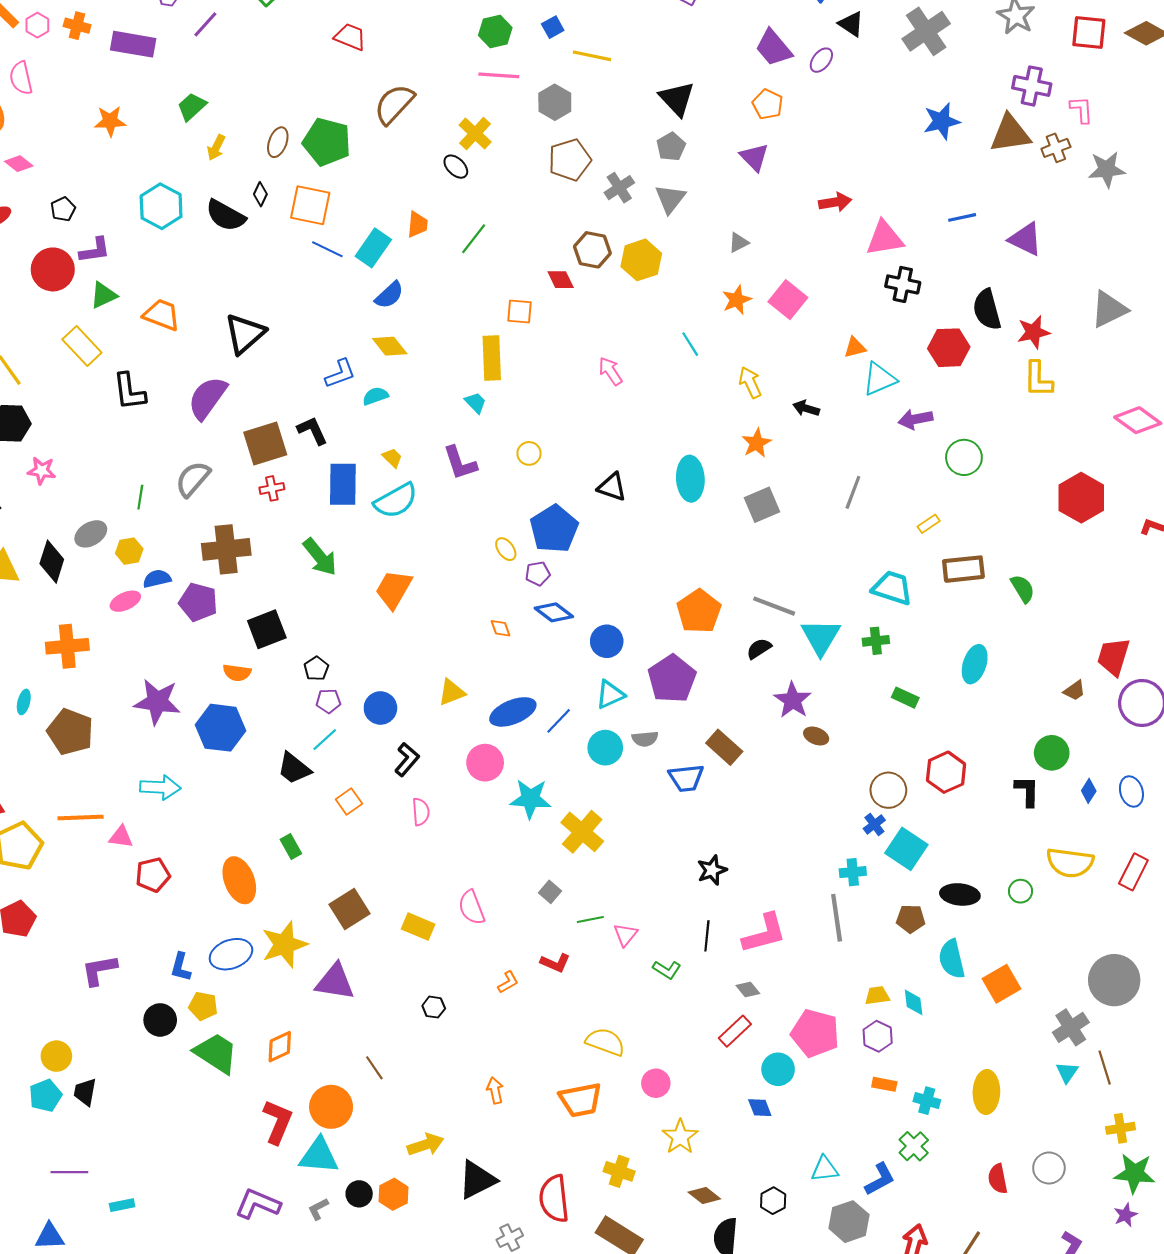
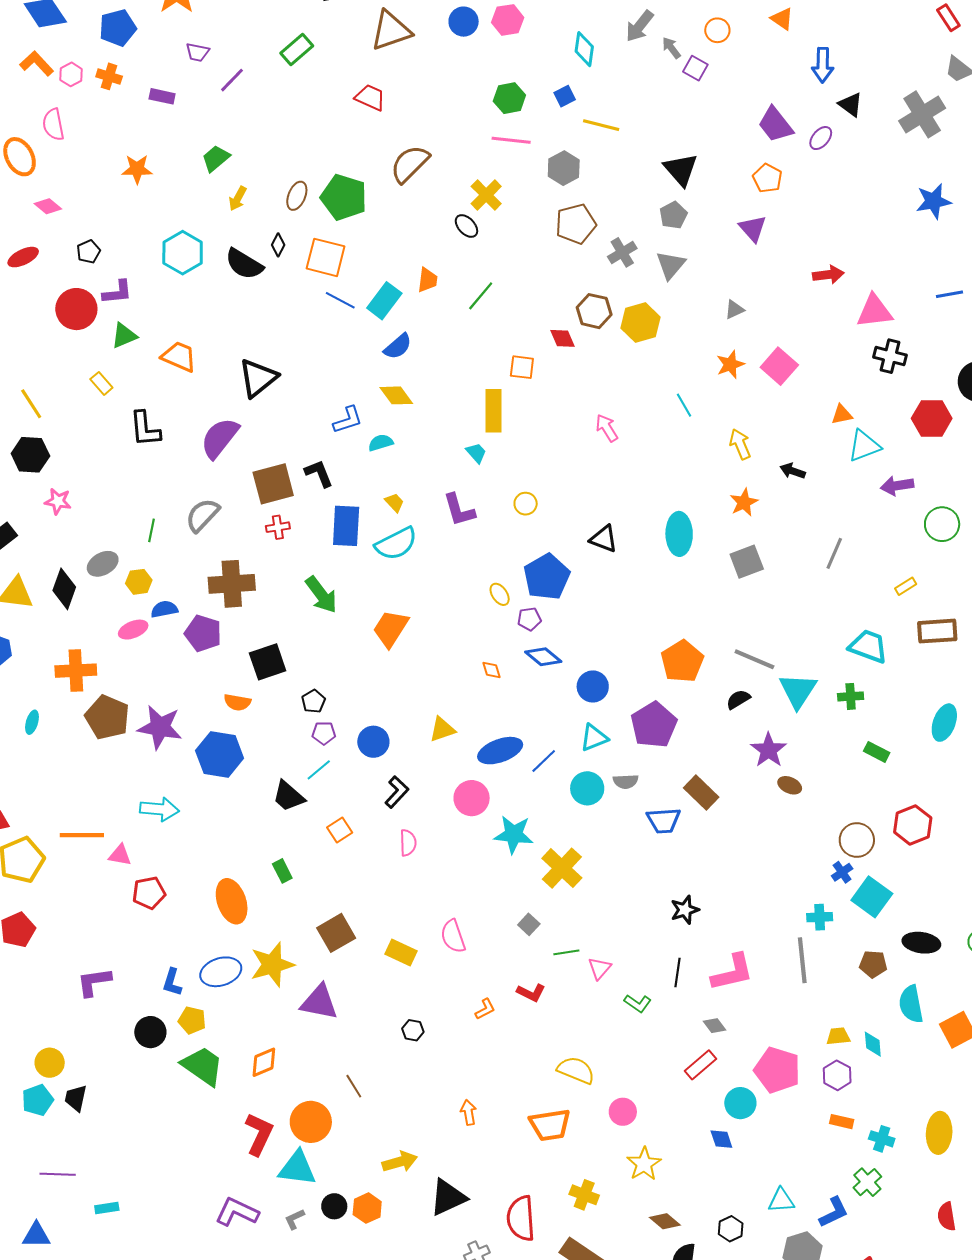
purple rectangle: (133, 44) -> (162, 96), size x0.6
yellow rectangle: (82, 346) -> (101, 383), size x0.6
brown pentagon: (70, 732) -> (107, 717), moved

